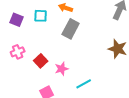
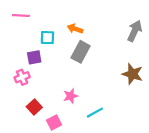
purple square: (17, 20) -> (34, 57), moved, turned -32
red square: (41, 61) -> (34, 107), moved

